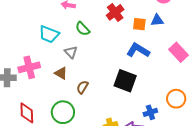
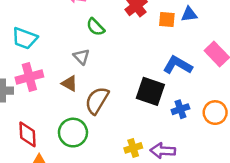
cyan trapezoid: (49, 34) -> (25, 38), moved
blue L-shape: (138, 50) -> (178, 65), moved
brown semicircle: (82, 87) -> (97, 100), size x1.6
blue cross: (150, 112) -> (180, 109), moved

